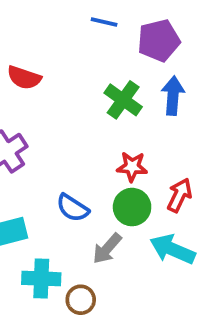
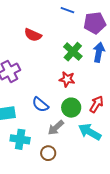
red semicircle: (24, 78) -> (33, 35), moved
red star: (132, 167) -> (67, 79), moved
brown circle: (81, 300) -> (48, 153), moved

